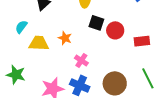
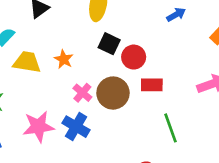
red rectangle: (142, 41) -> (152, 85), moved
brown circle: (115, 83) -> (113, 93), moved

